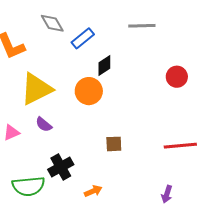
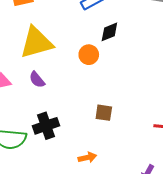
orange circle: (89, 91) -> (89, 55), size x0.7
orange arrow: (93, 191) -> (87, 157), moved

